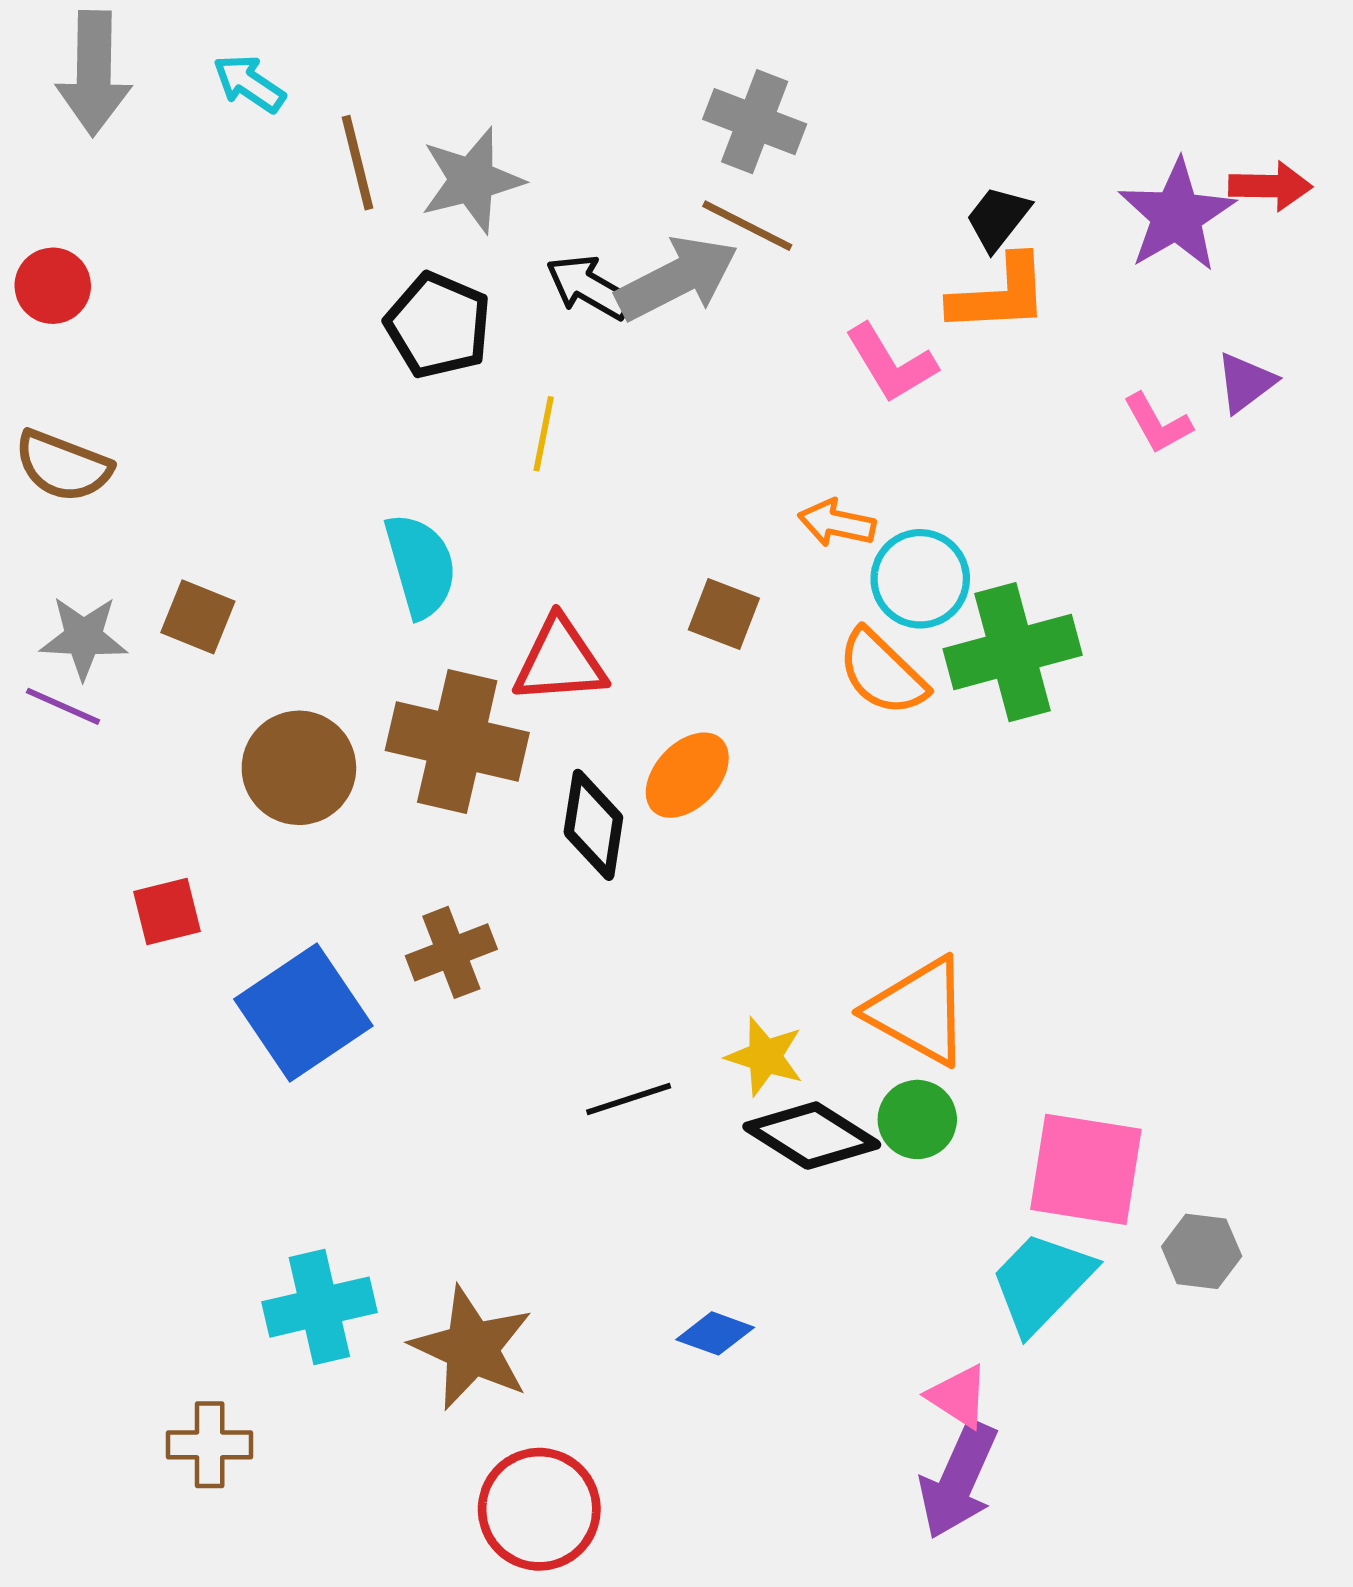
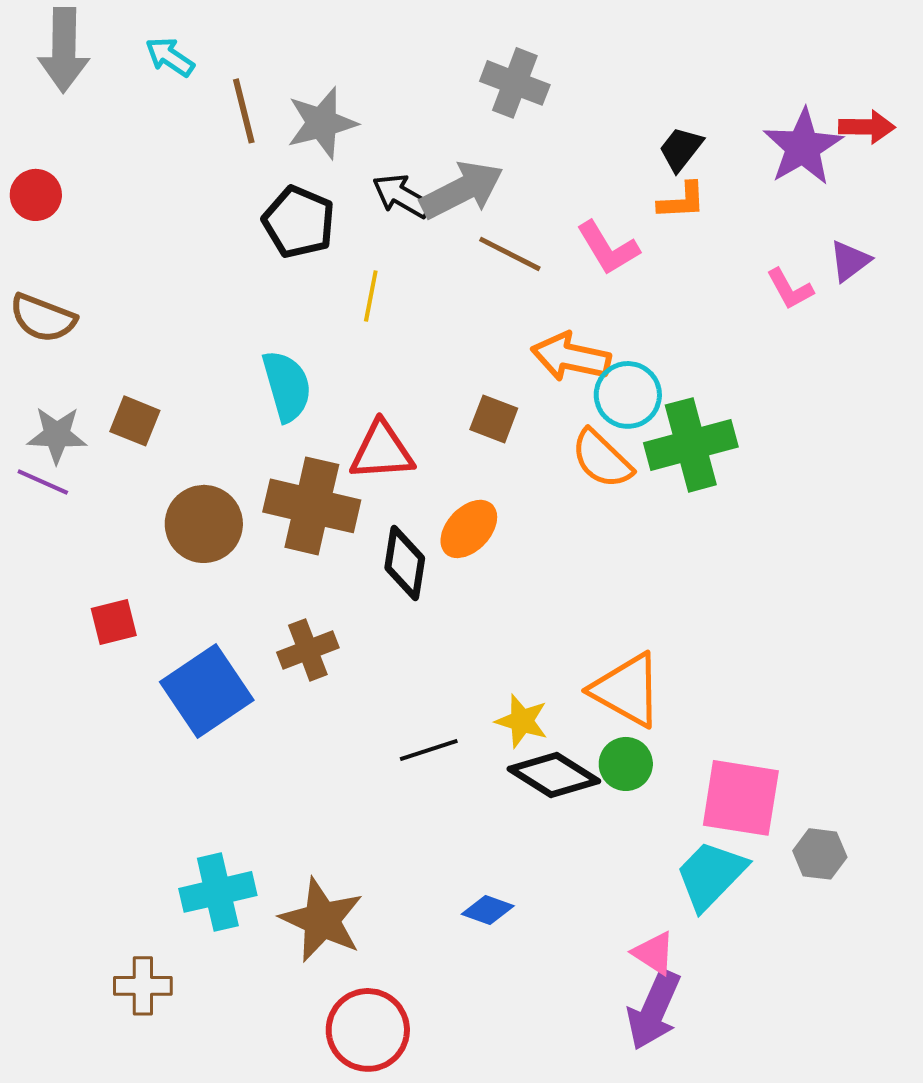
brown line: (747, 226) -> (510, 254), moved
orange L-shape: (999, 295) -> (682, 201), size x0.7
orange arrow: (837, 523) -> (571, 357), size x1.5

